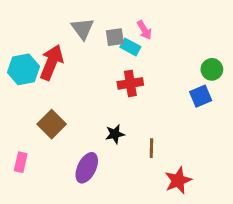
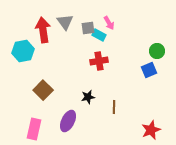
red arrow: (52, 62) -> (43, 30), moved, turned -30
pink rectangle: (21, 162) -> (34, 129), moved, size x1.5
red star: (178, 180) -> (151, 130), moved

